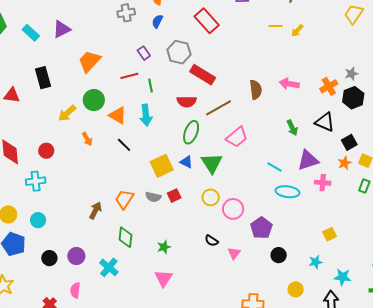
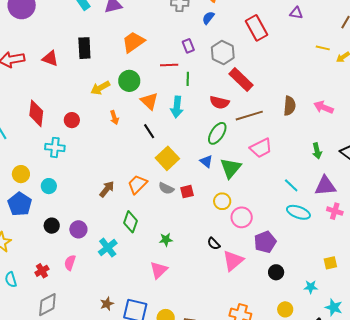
yellow square: (162, 166) -> (167, 158), moved, turned -30
pink triangle: (234, 253) -> (233, 261), size x1.6

